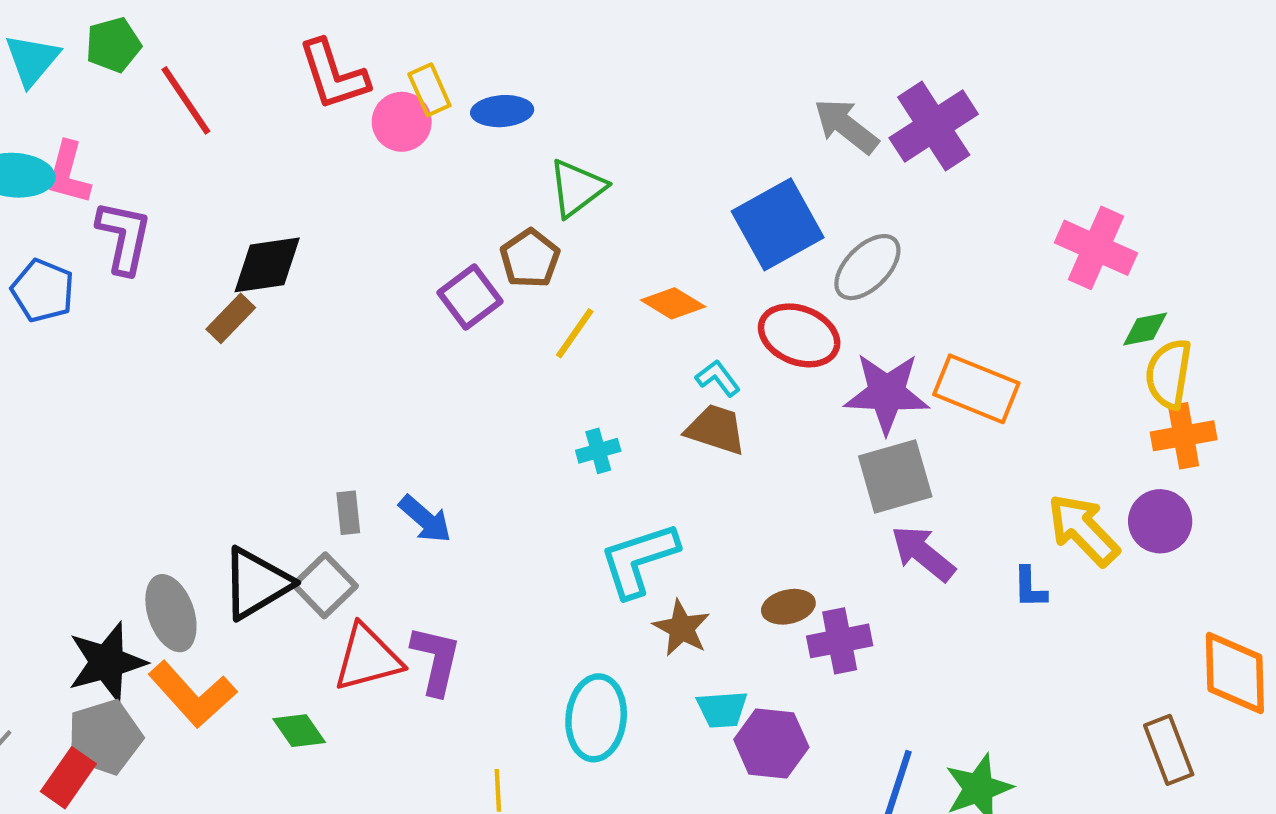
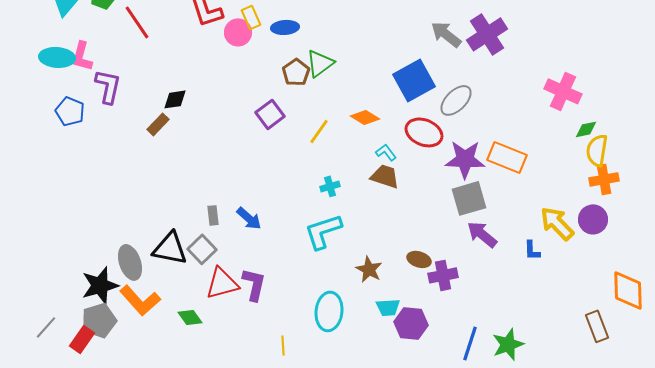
brown pentagon: (530, 258) -> (296, 72), moved
black diamond: (267, 265) -> (175, 99), size x0.7
cyan L-shape: (639, 560) -> (323, 231), moved
black triangle: (256, 583) -> (170, 248), turned 42
brown ellipse: (788, 607) -> (419, 259), turned 30

